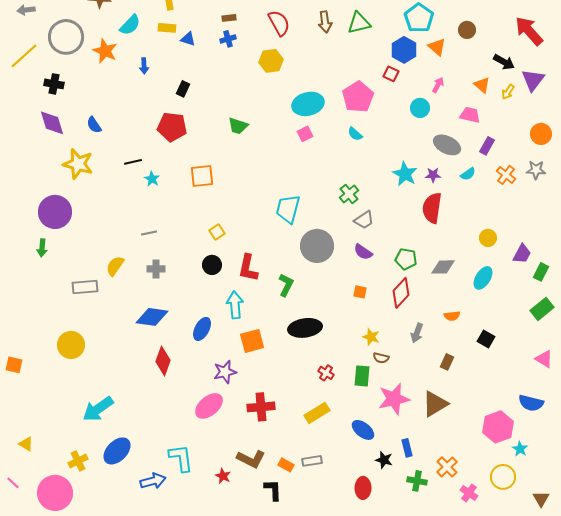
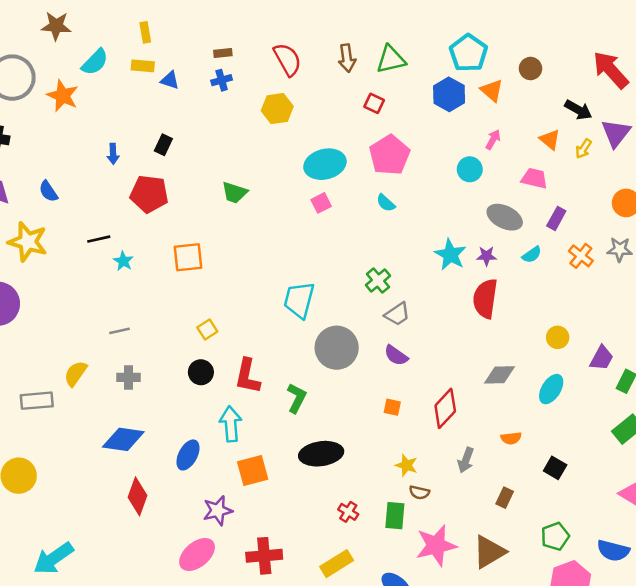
blue arrow: (144, 66) -> (113, 154), moved
red square: (391, 74) -> (374, 103), moved
green pentagon: (406, 259) -> (555, 536), moved, turned -30

